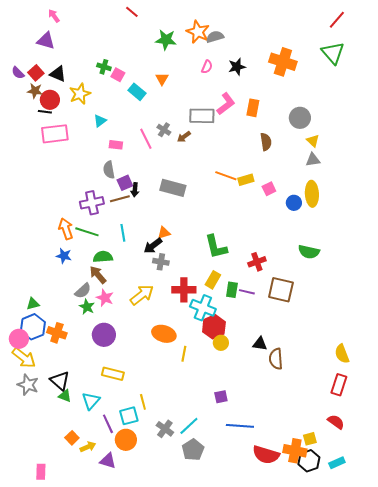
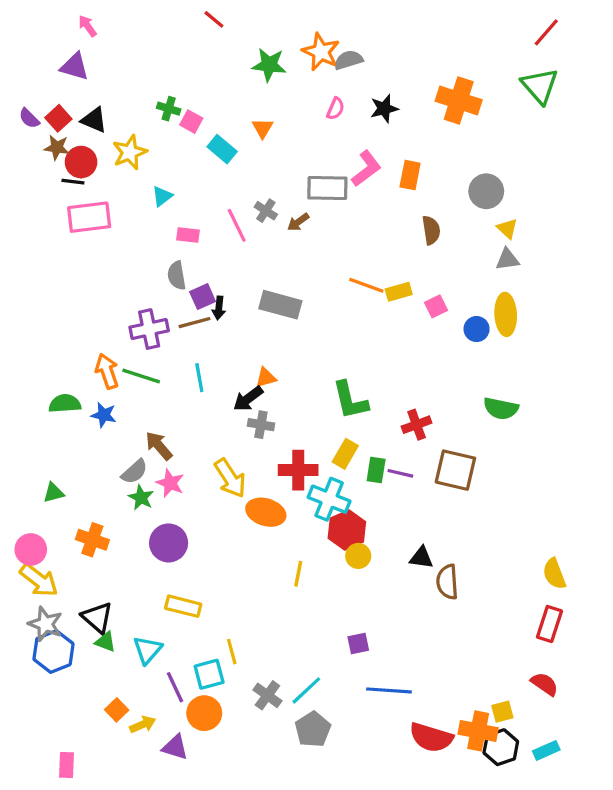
green semicircle: (103, 257) -> (65, 404), moved
yellow arrow: (142, 295) -> (230, 478), turned 95
blue hexagon: (33, 327) -> (53, 652), moved
orange ellipse: (164, 334) -> (266, 512), moved

